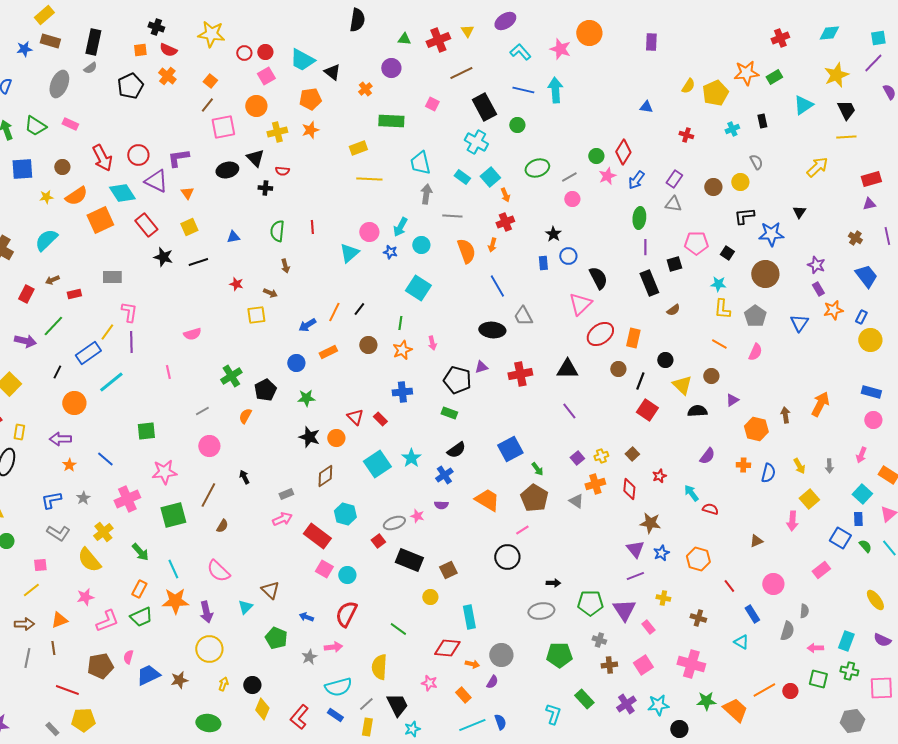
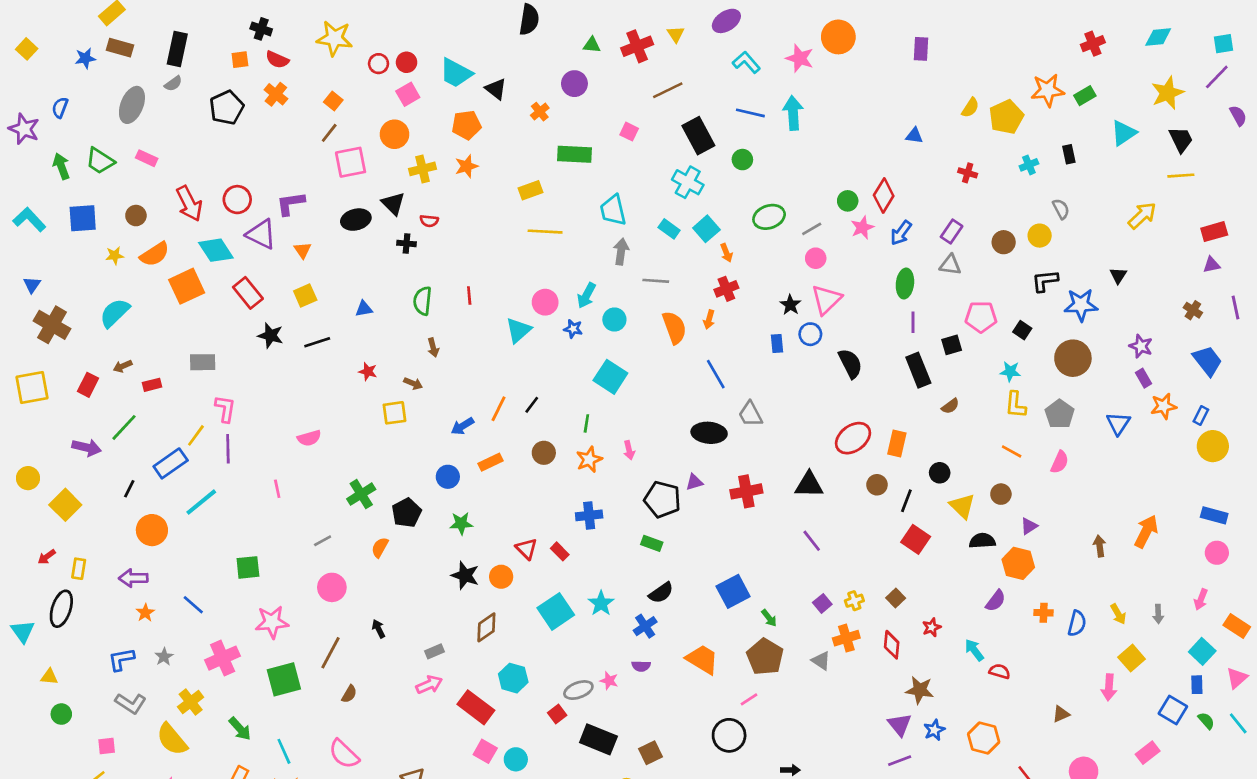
pink triangle: (580, 304) -> (826, 300), moved
orange hexagon: (756, 429) -> (1018, 563), moved

